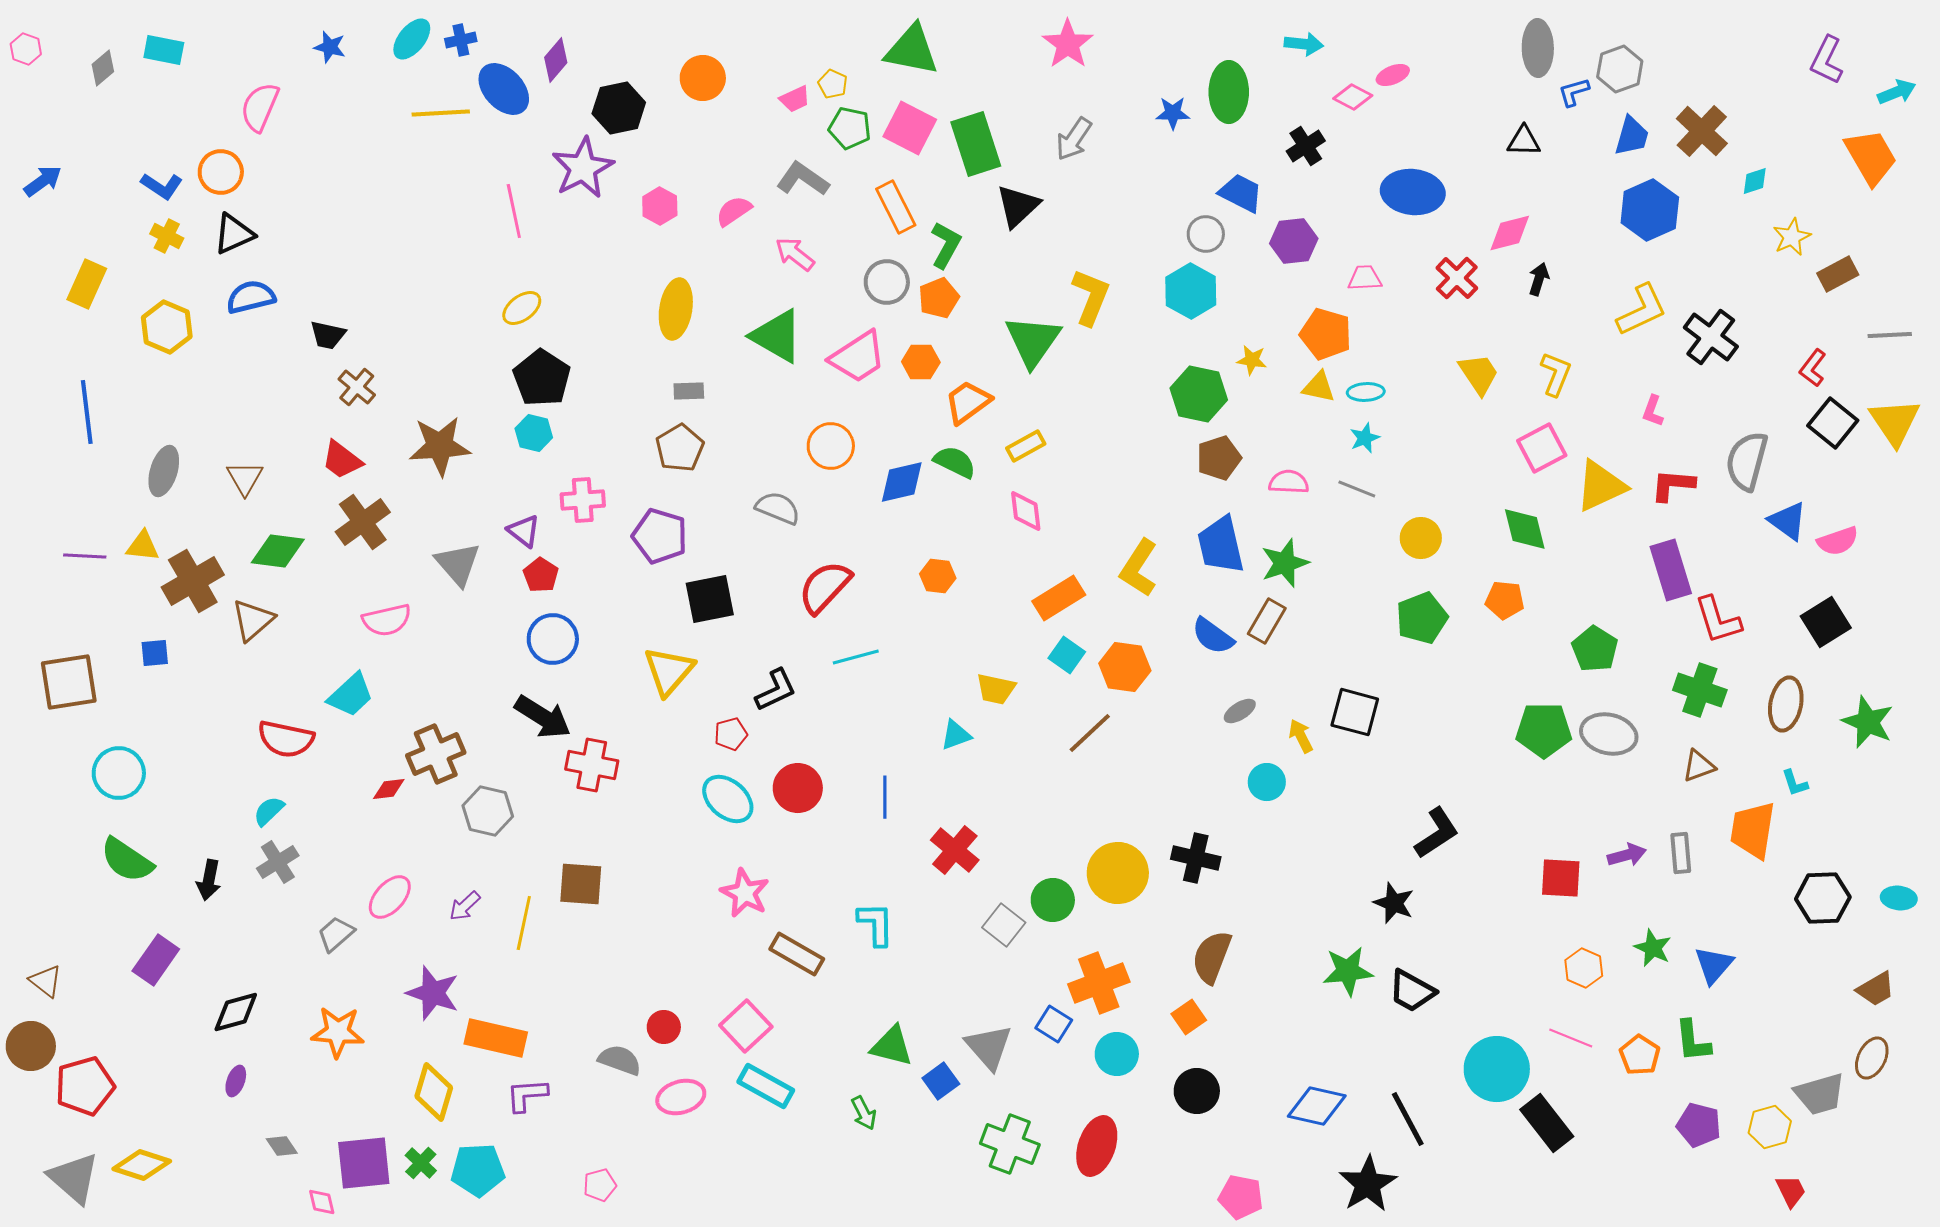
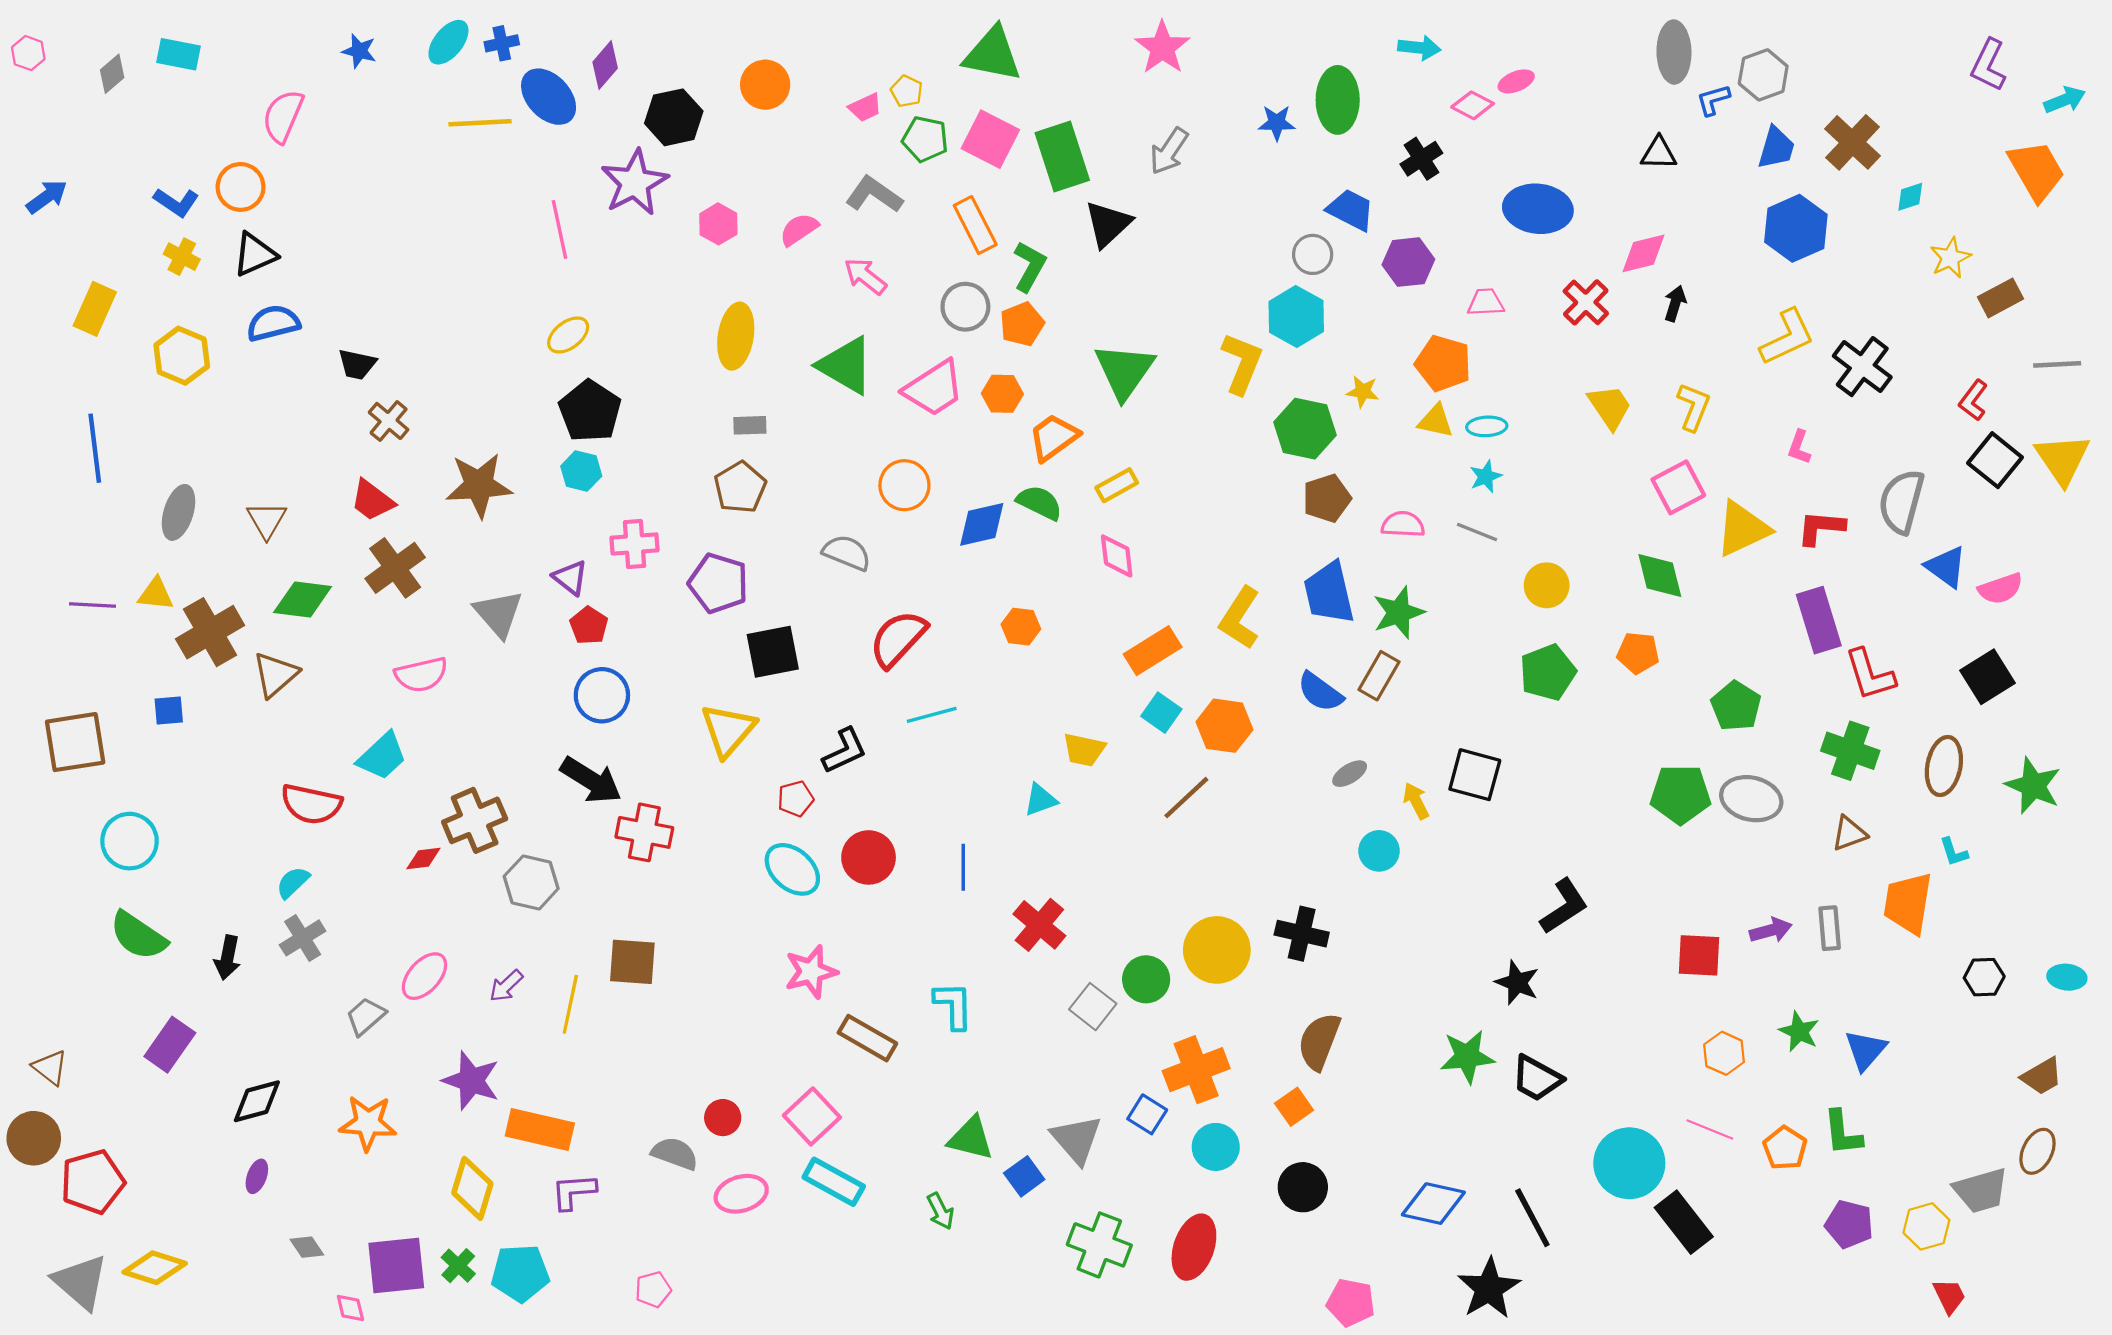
yellow L-shape: (1091, 297) -> (1242, 363), moved
pink star: (745, 893) -> (811, 972), turned 30
black hexagon: (1823, 898) -> (1984, 977), size x0.7

